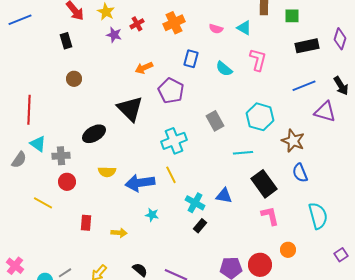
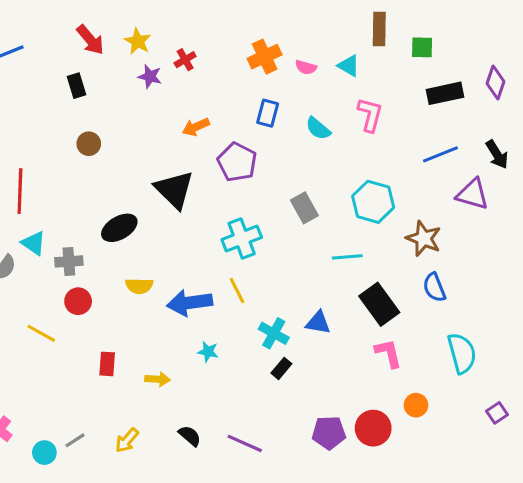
orange cross: (174, 23) -> (265, 57), moved

